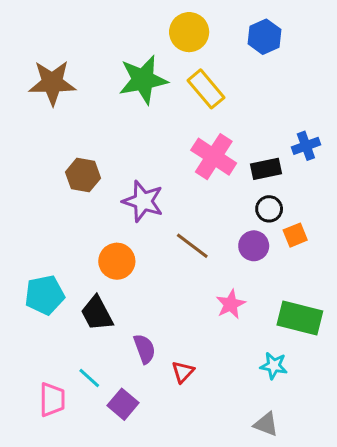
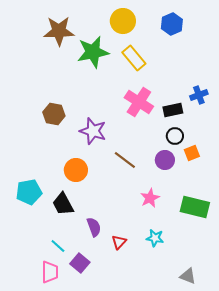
brown star: (52, 83) -> (59, 31), moved
cyan star: (274, 366) -> (155, 238), moved
pink trapezoid: (52, 400) -> (50, 272), moved
gray triangle: (266, 424) -> (188, 276), moved

